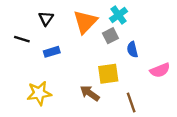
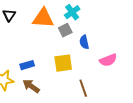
orange triangle: (85, 22) -> (43, 18), turned 50
blue rectangle: (52, 52) -> (27, 65), moved
brown arrow: (90, 93) -> (31, 86), moved

